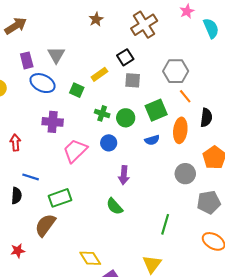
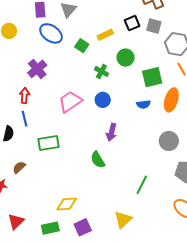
gray square: (133, 80) -> (154, 26), moved
green circle: (126, 118) -> (125, 58), moved
purple cross: (53, 122) -> (37, 69), moved, turned 36
red arrow: (15, 143) -> (25, 95), moved
blue line: (31, 177) -> (25, 119), turned 49
brown semicircle: (45, 225) -> (19, 167), moved, size x0.6
yellow diamond: (90, 258) -> (67, 204), turned -70

